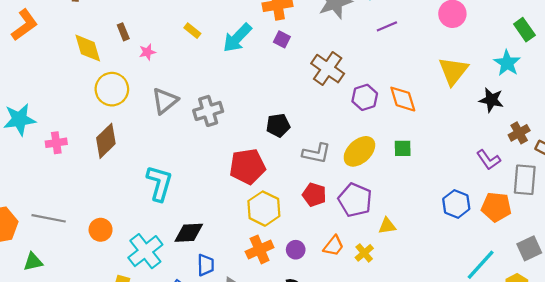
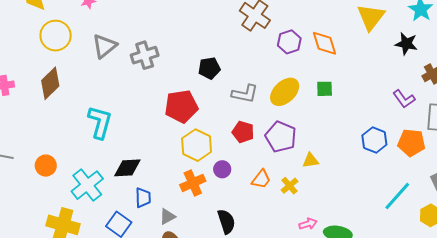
purple circle: (296, 250) -> (222, 169), moved

